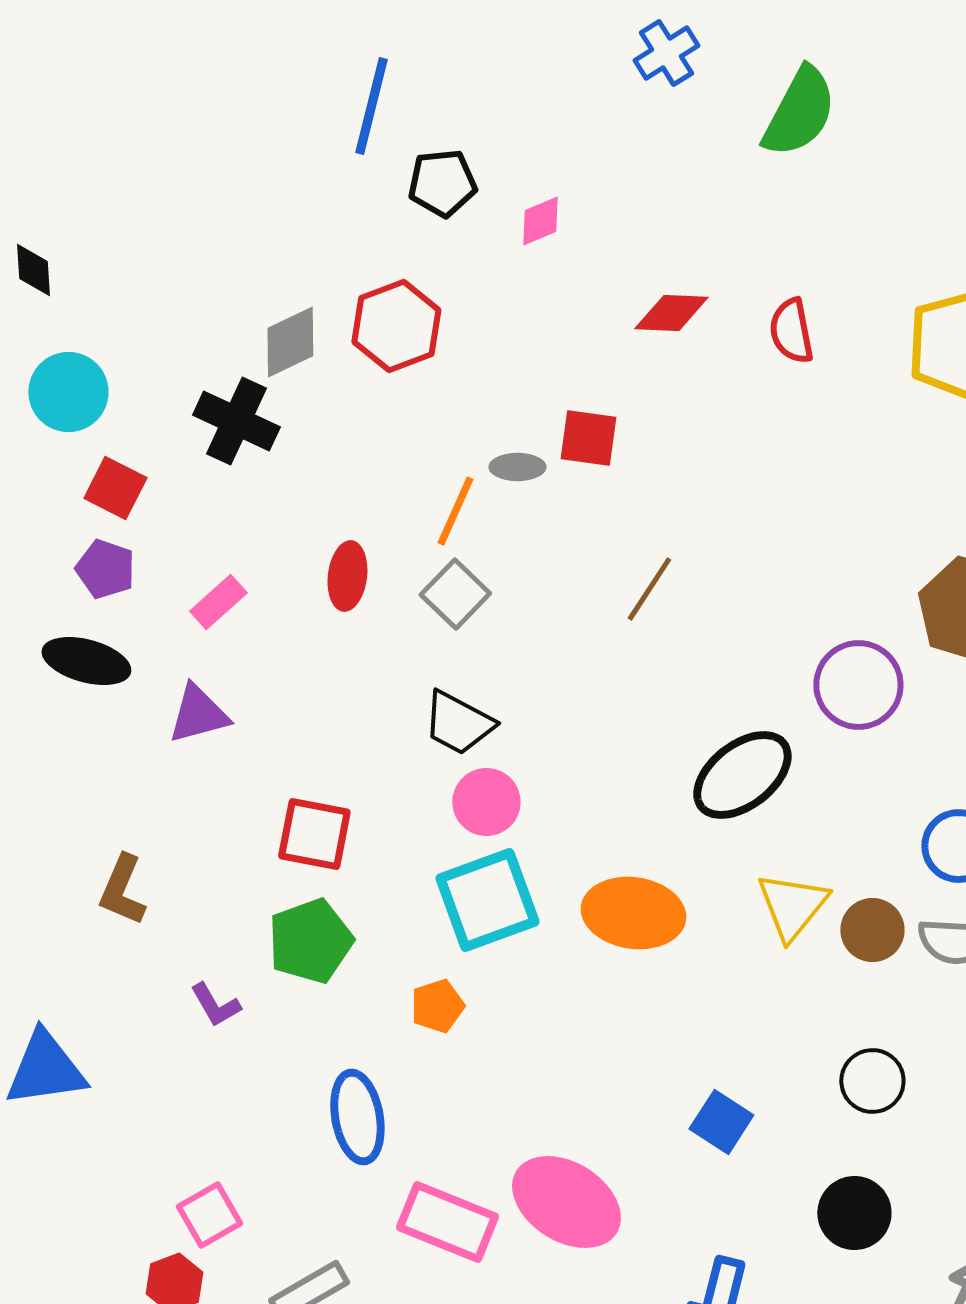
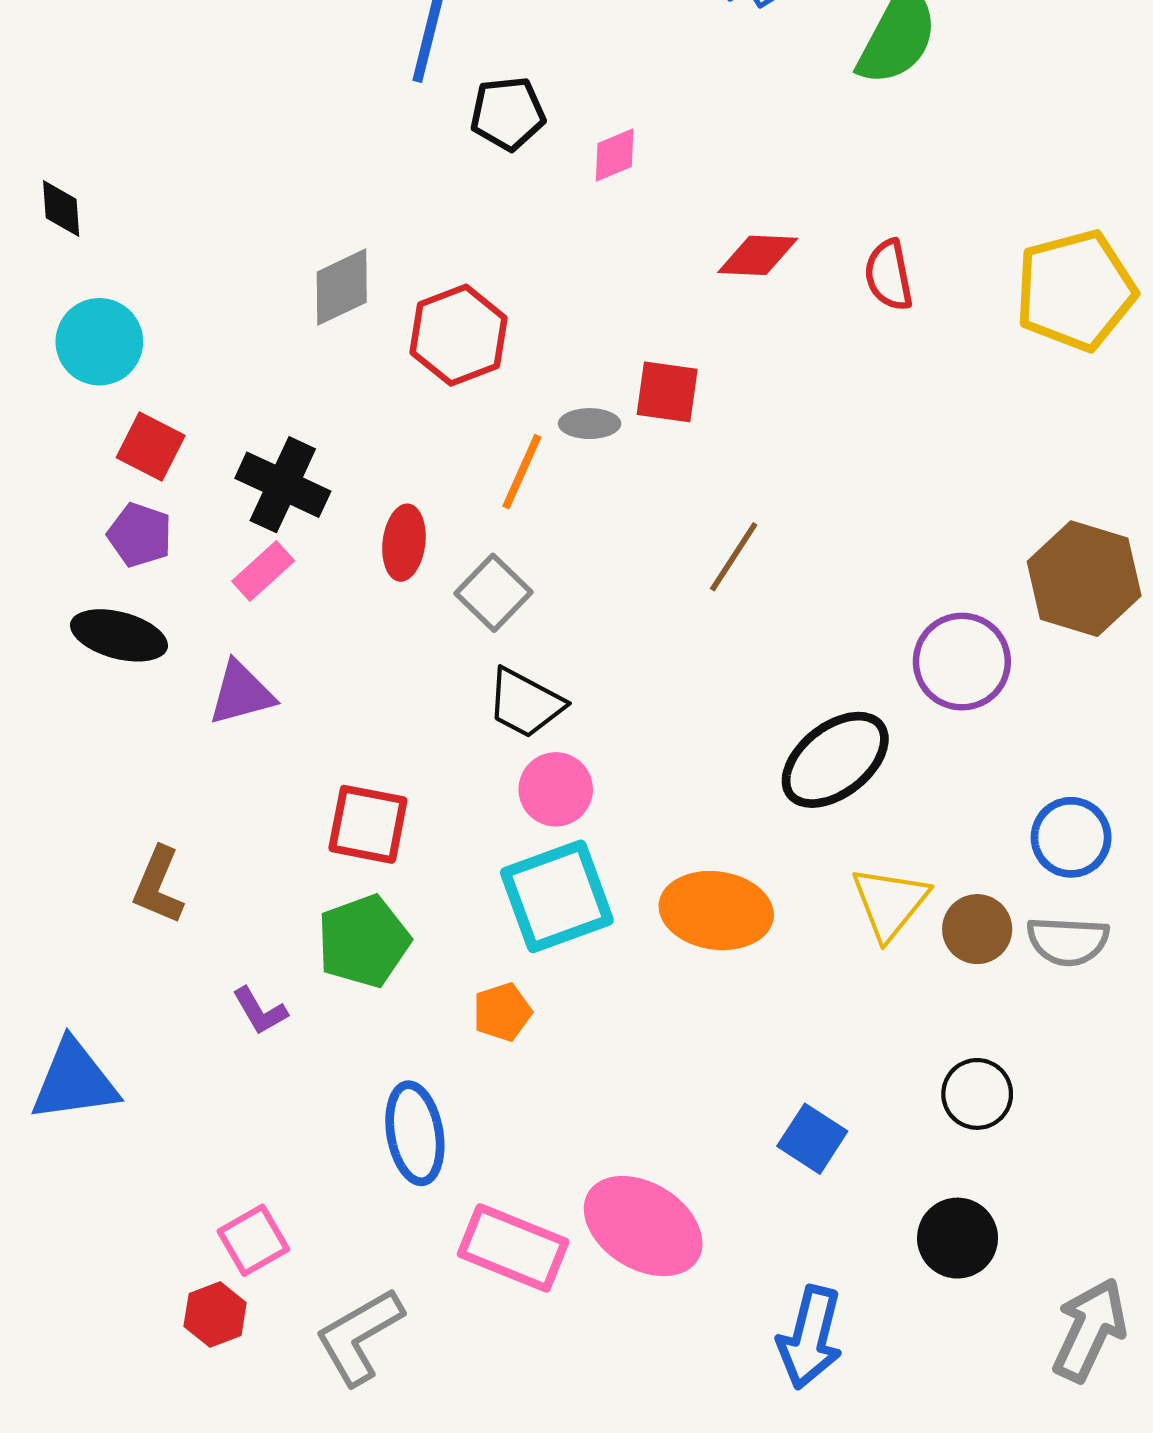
red hexagon: (396, 326) -> (459, 335), moved
black cross: (236, 421) -> (283, 485), moved
gray square: (455, 594) -> (493, 593), moved

